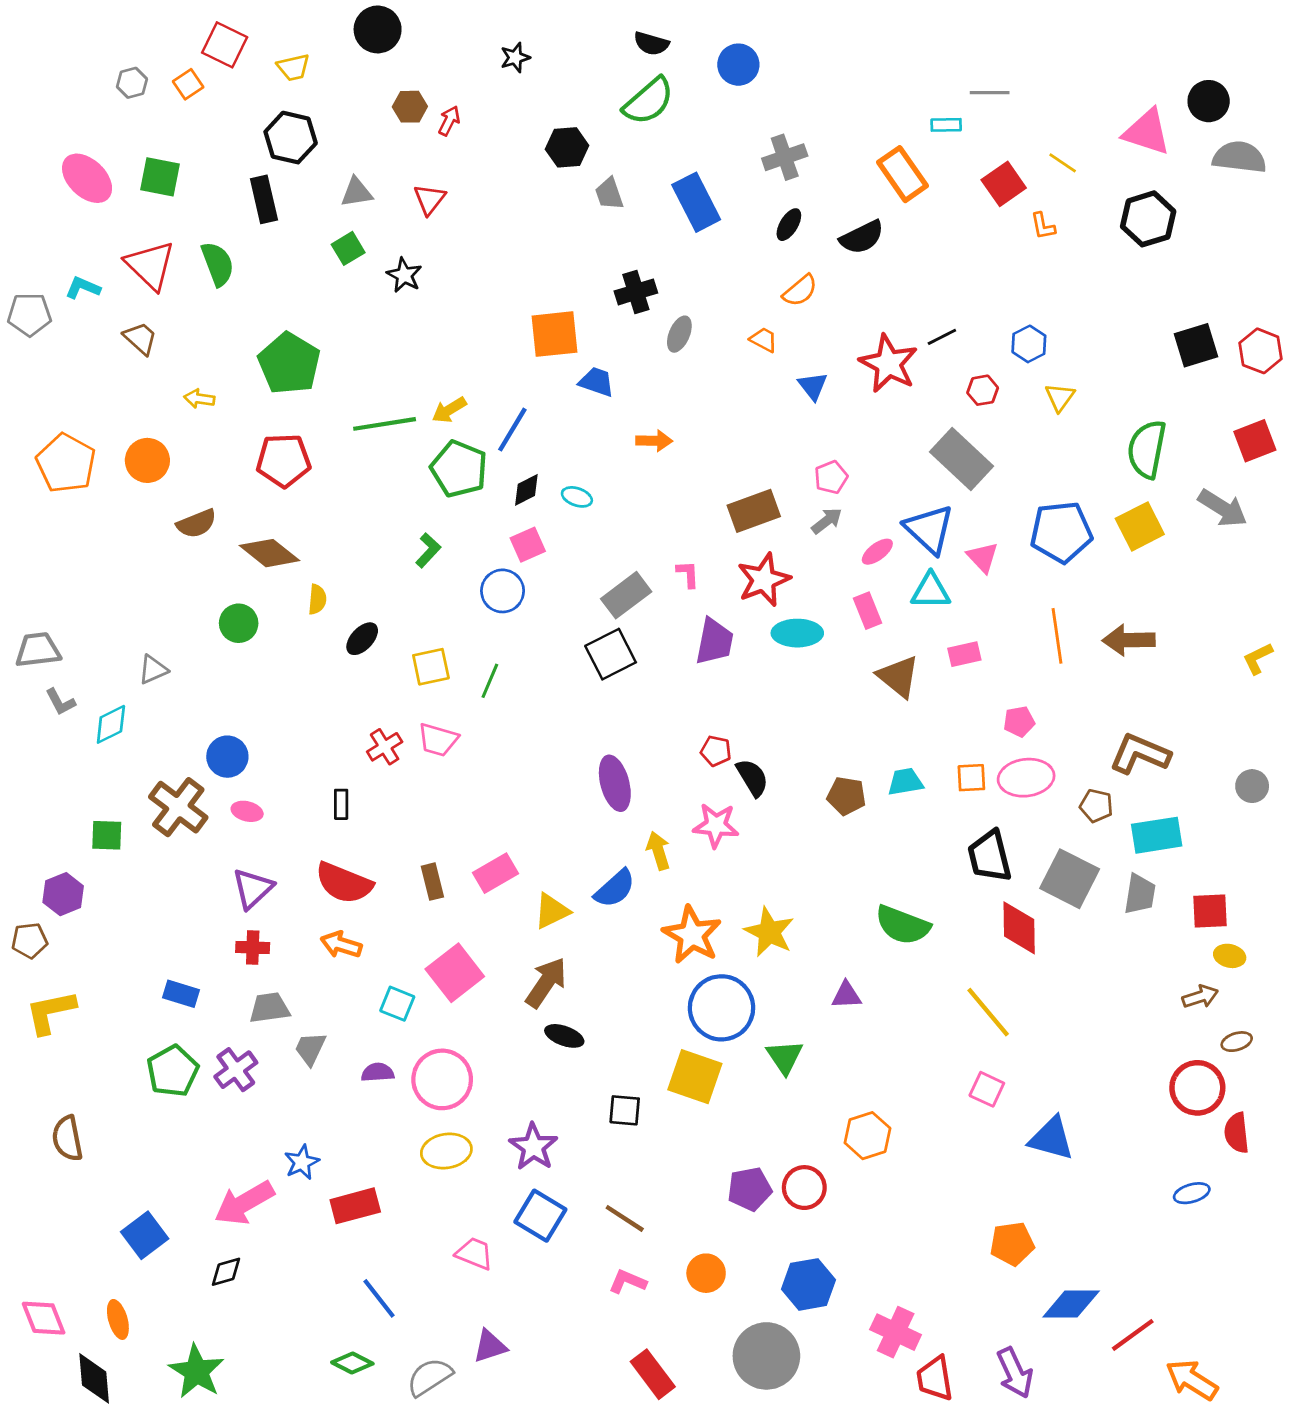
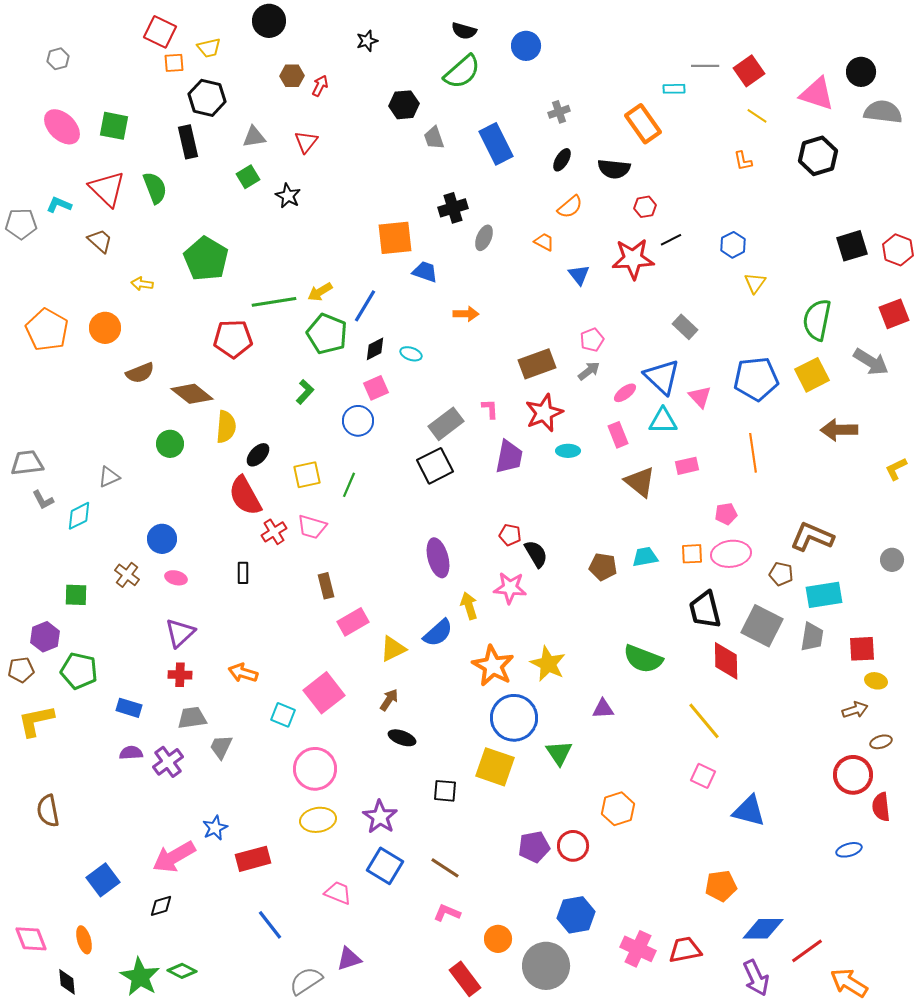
gray hexagon: (132, 83) -> (58, 59), moved
orange square: (188, 84) -> (174, 63), moved, turned 30
gray cross: (785, 157) -> (559, 112), size x0.7
red square: (1004, 184) -> (749, 71), moved
black semicircle: (862, 237) -> (614, 169), turned 32
red star: (889, 364) -> (633, 259), turned -30
red hexagon: (983, 390) -> (645, 207), moved
gray rectangle: (962, 459) -> (685, 327), size x0.6
red pentagon: (284, 460) -> (233, 339), moved
yellow semicircle: (317, 599) -> (226, 427), size x1.5
cyan ellipse: (797, 633) -> (568, 451), size x0.7
brown arrow: (1129, 640) -> (839, 430), moved
brown cross: (178, 807) -> (127, 575), size x0.6
brown rectangle: (432, 882) -> (326, 586), moved
red semicircle: (344, 883) -> (245, 496), moved, turned 39
brown arrow: (546, 983) -> (389, 700), size x0.6
green pentagon: (173, 1071) -> (79, 671), moved, turned -30
purple semicircle: (378, 1072) -> (131, 753), moved
orange circle: (706, 1273) -> (498, 939), moved
green diamond: (352, 1363) -> (182, 971), moved
purple arrow: (1015, 1373) -> (756, 978), moved
black diamond: (94, 1378) -> (67, 982), size x0.7
red trapezoid: (935, 1378) -> (685, 950), moved, turned 88

